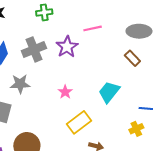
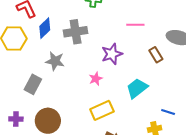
purple star: (67, 47) -> (112, 54), moved
brown rectangle: (132, 58) -> (156, 55), moved

